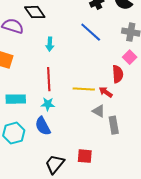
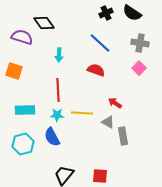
red semicircle: (118, 74) -> (96, 70), moved, turned -66
yellow line: (84, 89) -> (82, 113), moved
red square: (85, 156) -> (100, 176), moved

